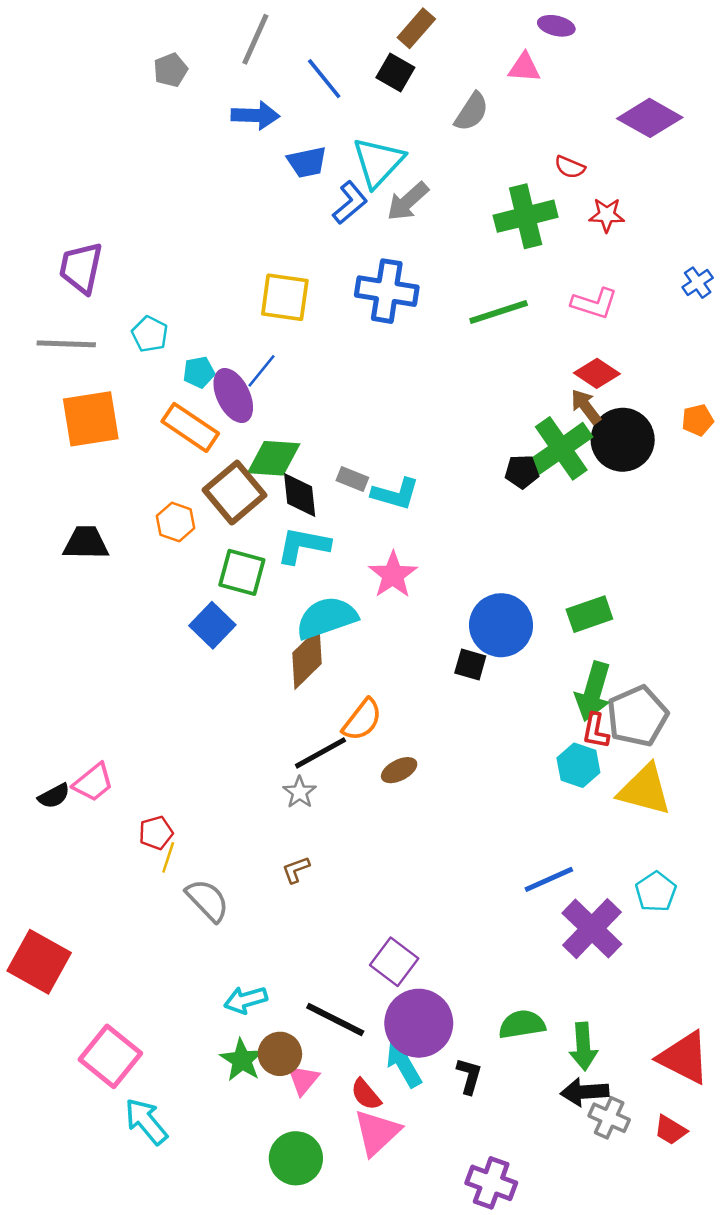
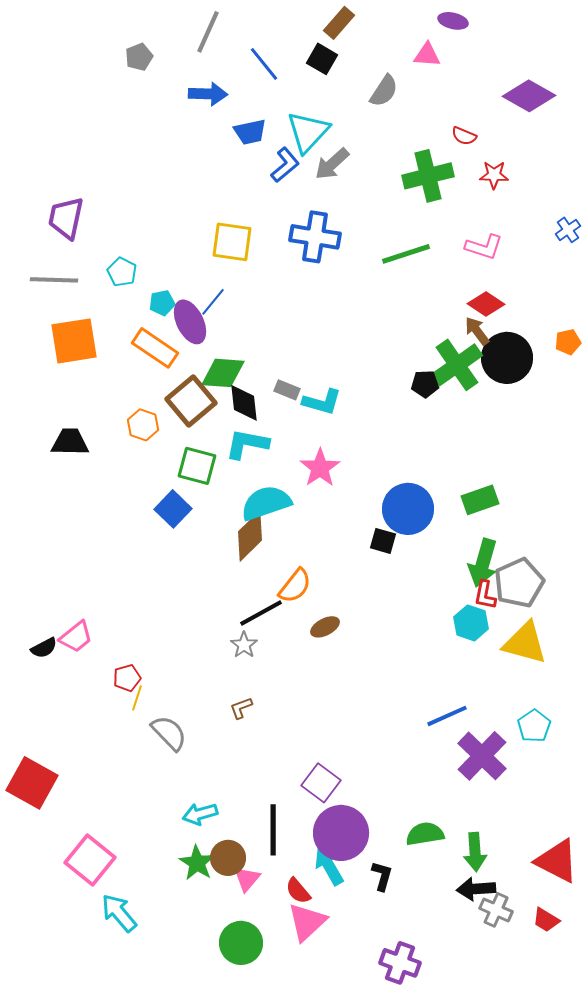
black line: (335, 1019) -> (273, 830), turned 63

